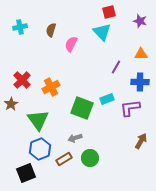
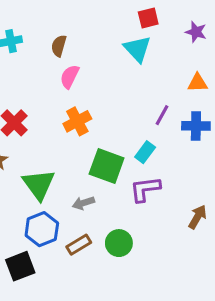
pink semicircle: (71, 44) -> (70, 77), moved
purple line: (116, 67) -> (162, 115), moved
orange cross: (51, 87) -> (77, 121), moved
cyan rectangle: (107, 99) -> (145, 152), turned -32
purple L-shape: (130, 108) -> (145, 189), moved
gray arrow: (75, 138) -> (83, 203), moved

